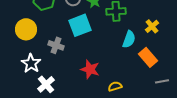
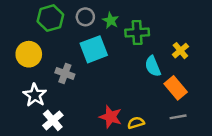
cyan semicircle: (129, 39) -> (153, 66), turned 138
red star: (90, 69) -> (111, 117), moved
gray line: (162, 81) -> (178, 117), moved

